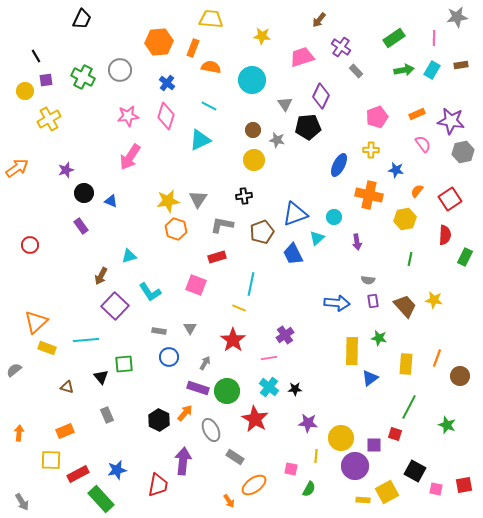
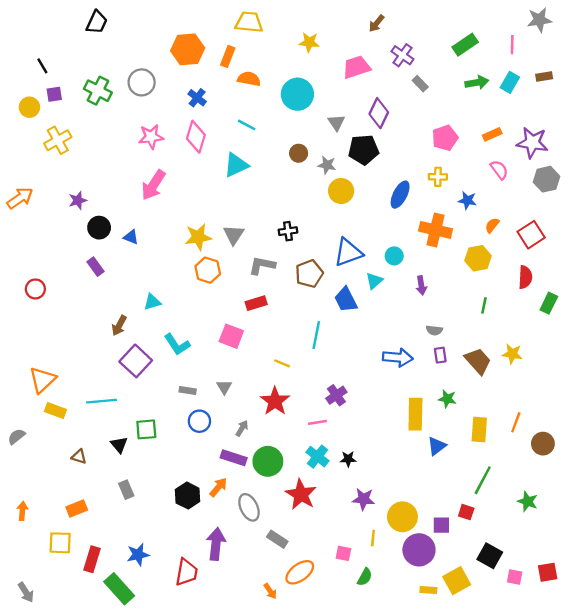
yellow circle: (254, 160) -> (341, 191), moved
cyan line: (251, 284) -> (316, 335), moved
red rectangle: (78, 474) -> (92, 559), turned -45

